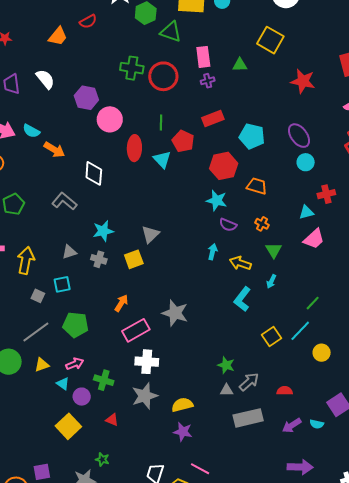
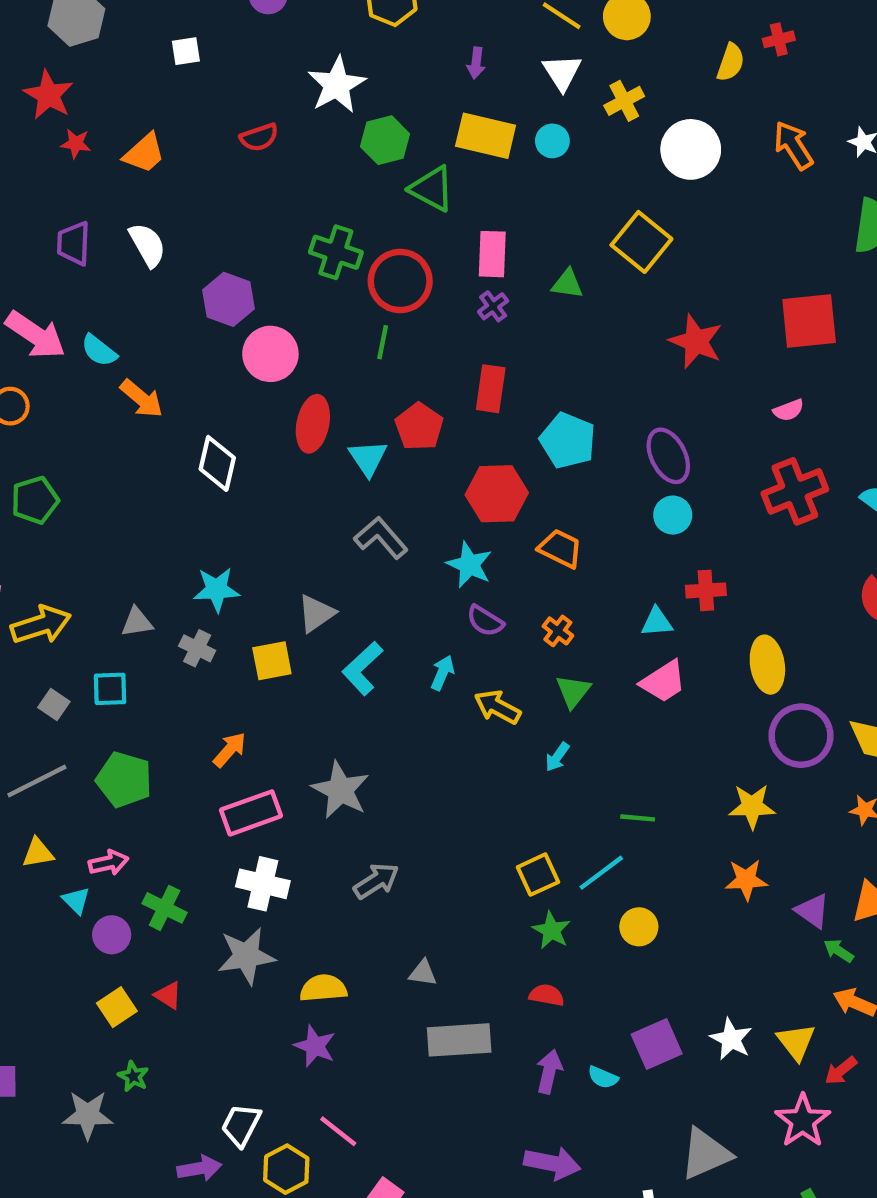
orange trapezoid: (58, 36) -> (144, 153), moved
purple cross: (208, 81) -> (493, 306), turned -32
red rectangle: (213, 118) -> (491, 389), turned -70
green line: (161, 122) -> (383, 342), moved
gray L-shape: (64, 201) -> (381, 538), moved
yellow arrow: (26, 261) -> (41, 625), turned 52
cyan L-shape: (242, 299) -> (362, 668), moved
green line: (313, 303) -> (638, 818), turned 42
green star: (226, 365) -> (551, 930), moved
gray arrow: (249, 382) -> (376, 881), moved
purple arrow: (292, 425) -> (549, 1072), turned 126
yellow square: (68, 426) -> (117, 1007), moved, size x0.7

